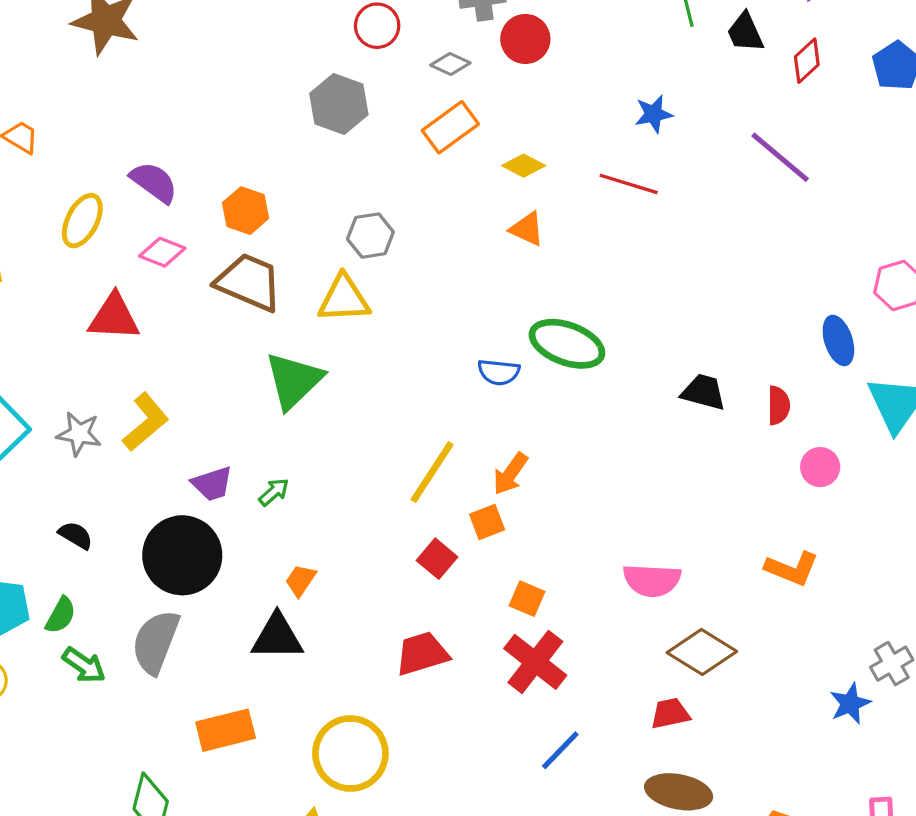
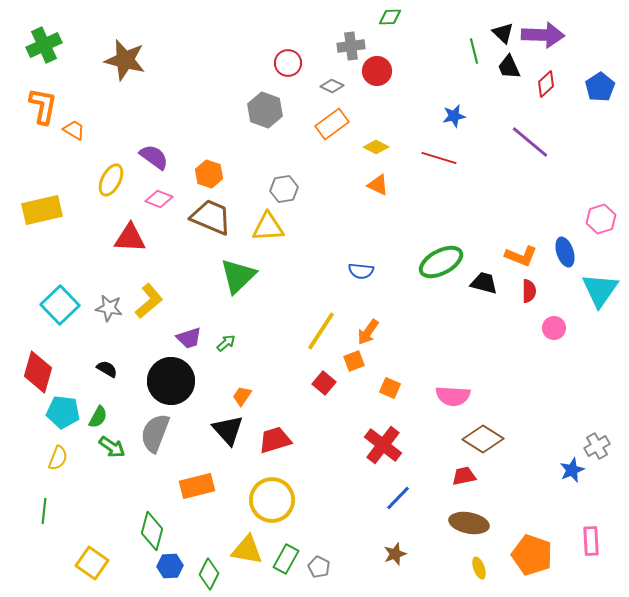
green ellipse: (567, 344) -> (441, 262), moved, turned -48
orange L-shape: (792, 569) -> (521, 256), moved
orange square: (527, 599) -> (390, 388), moved
black triangle: (277, 637) -> (228, 430), turned 48
red trapezoid: (422, 654) -> (275, 440), moved

